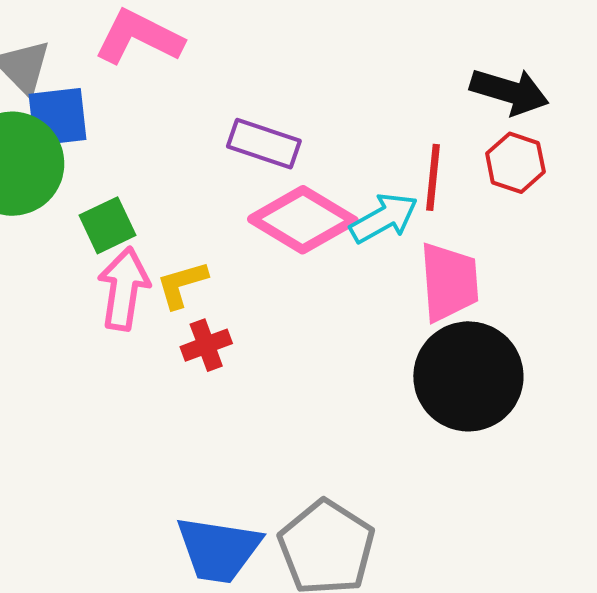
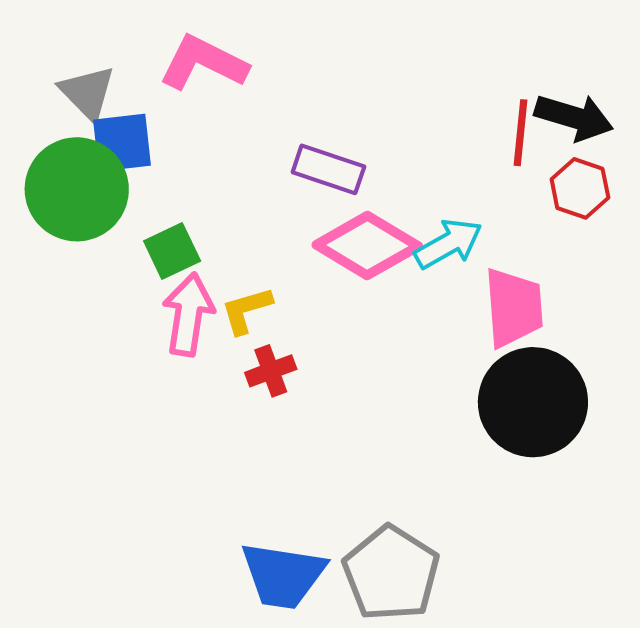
red line: (433, 177) -> (520, 133), moved

